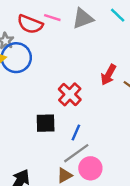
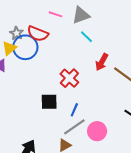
cyan line: (118, 15) -> (86, 37), moved
red semicircle: (30, 24) -> (38, 34), moved
pink circle: (90, 168) -> (97, 131), moved

